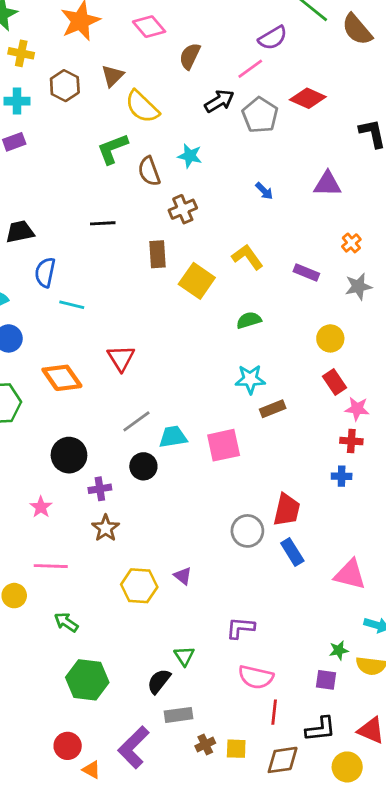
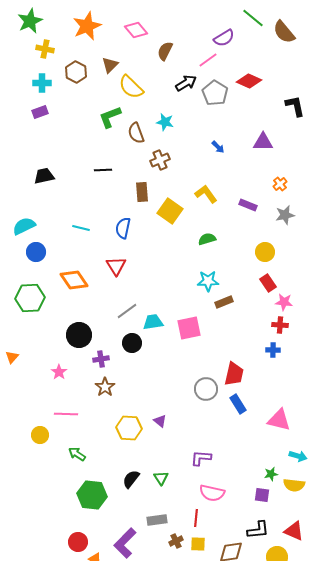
blue semicircle: (45, 272) -> (123, 228), moved
black semicircle: (159, 681) -> (131, 479), moved
red line: (274, 712) -> (196, 518), moved

